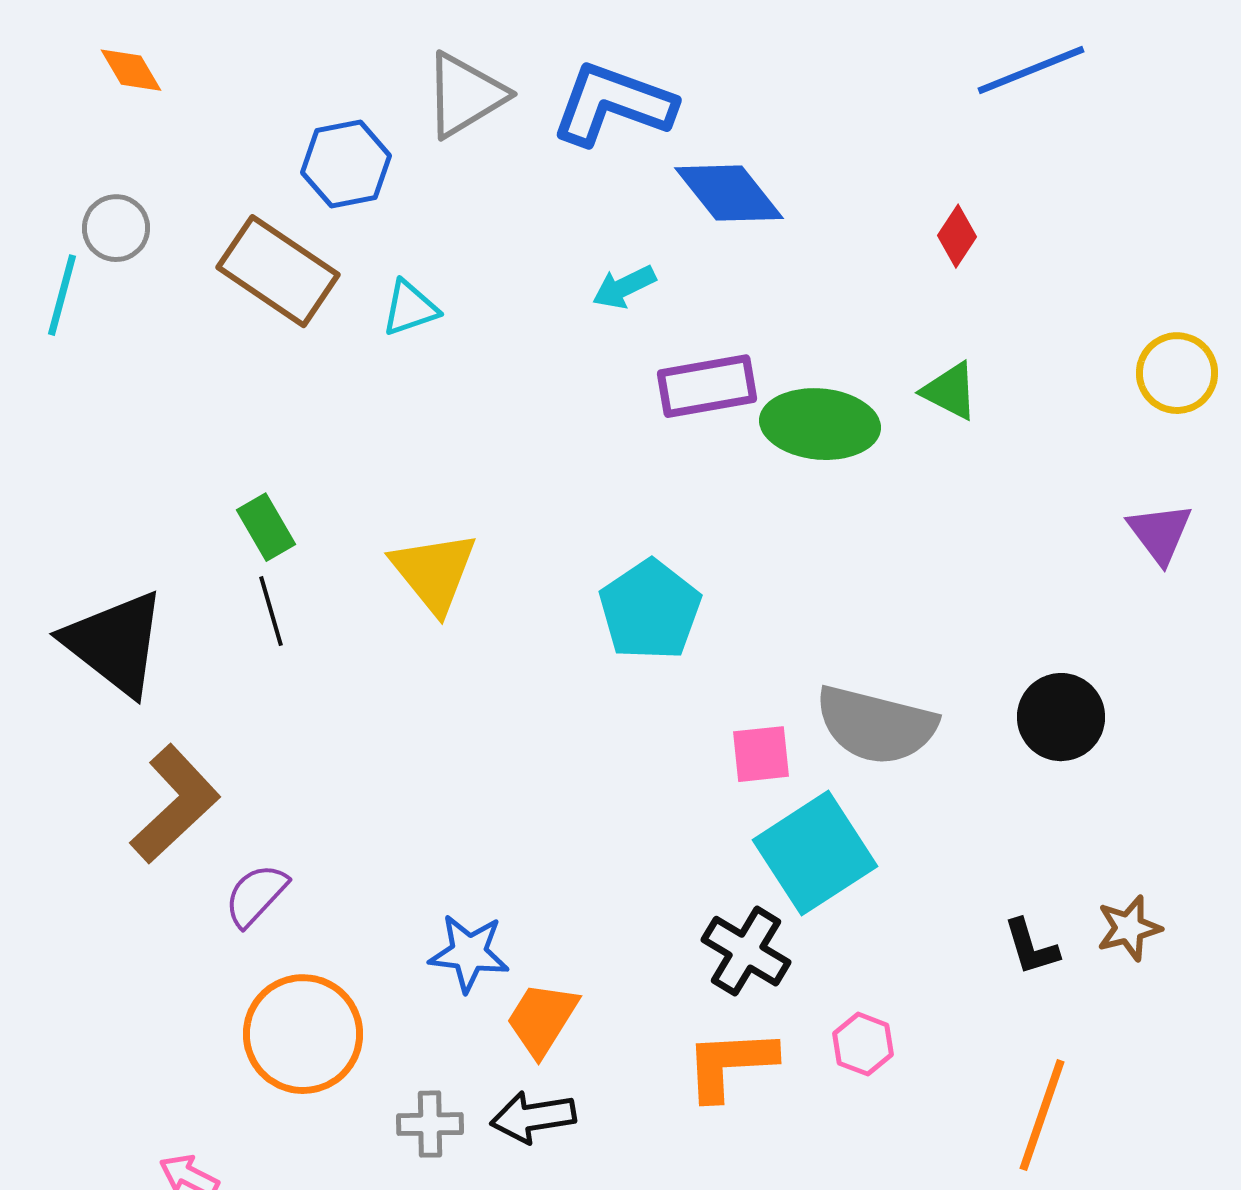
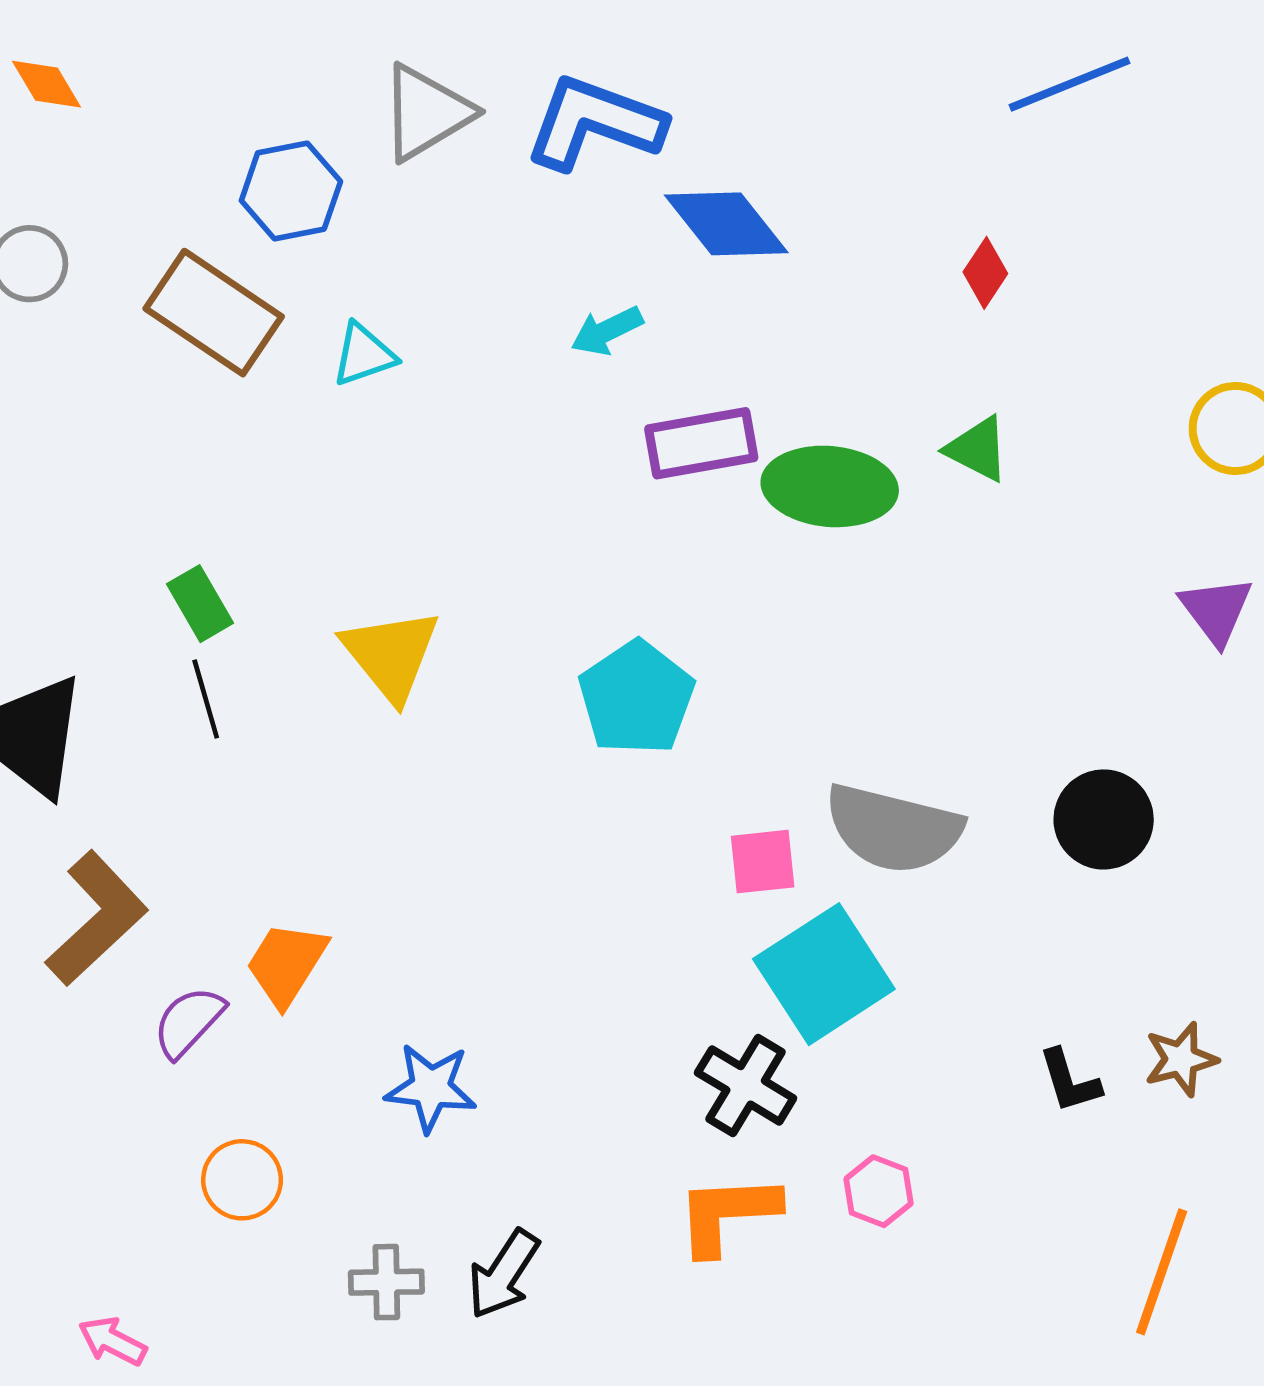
orange trapezoid: (542, 1019) -> (286, 964), moved
orange circle: (303, 1034) -> (242, 1180), size x0.6
orange line: (1042, 1115) -> (1162, 1272), moved
black arrow: (533, 1117) -> (503, 1274), turned -48

